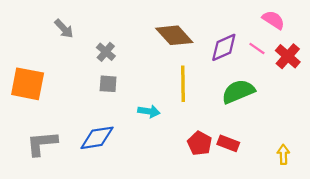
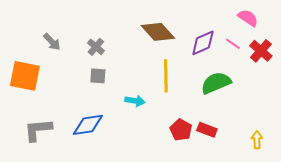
gray arrow: (64, 29) -> (52, 42), moved

